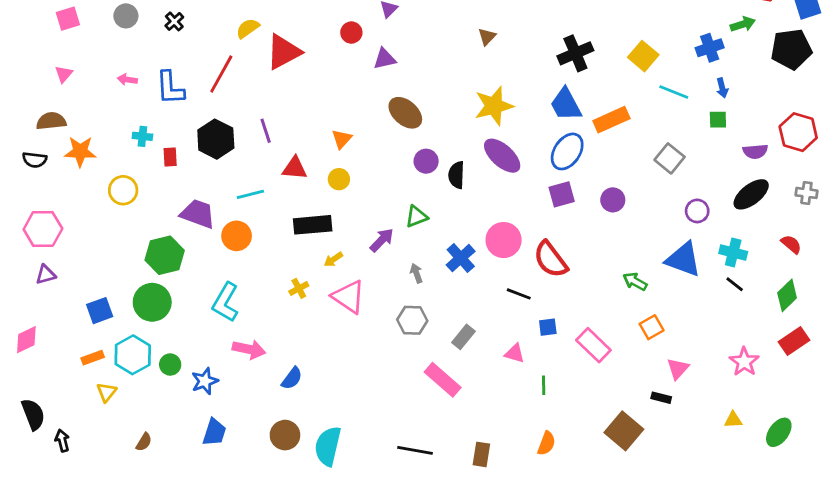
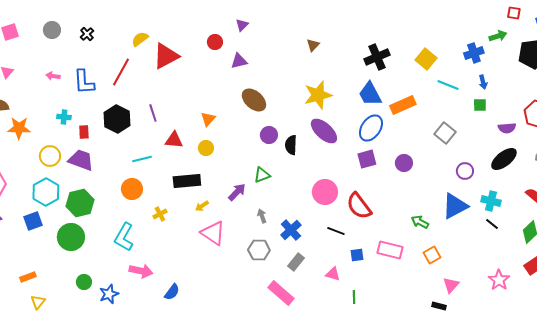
purple trapezoid: (198, 214) -> (81, 160), moved
blue cross: (461, 258) -> (291, 230), moved
blue triangle: (683, 259) -> (455, 206), turned -48
yellow cross: (299, 288) -> (160, 214), moved
blue square: (100, 311) -> (33, 221), moved
pink rectangle: (593, 345) -> (390, 250), moved, turned -30
cyan hexagon: (133, 355) -> (46, 192), moved

